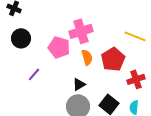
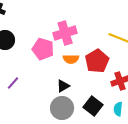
orange semicircle: (87, 57) -> (71, 59), turned 105
purple line: (34, 74) -> (13, 83), moved

